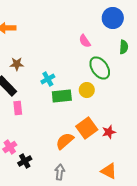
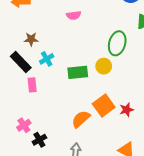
pink semicircle: (85, 41) -> (74, 15), moved, turned -64
green ellipse: (100, 68) -> (117, 43), turned 50
cyan cross: (48, 79) -> (47, 59), moved

